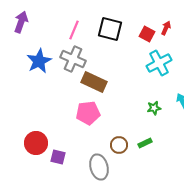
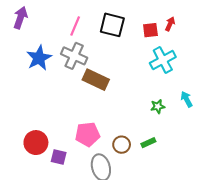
red square: (147, 34) -> (150, 30), turned -35
pink pentagon: (88, 113) -> (88, 134), moved

